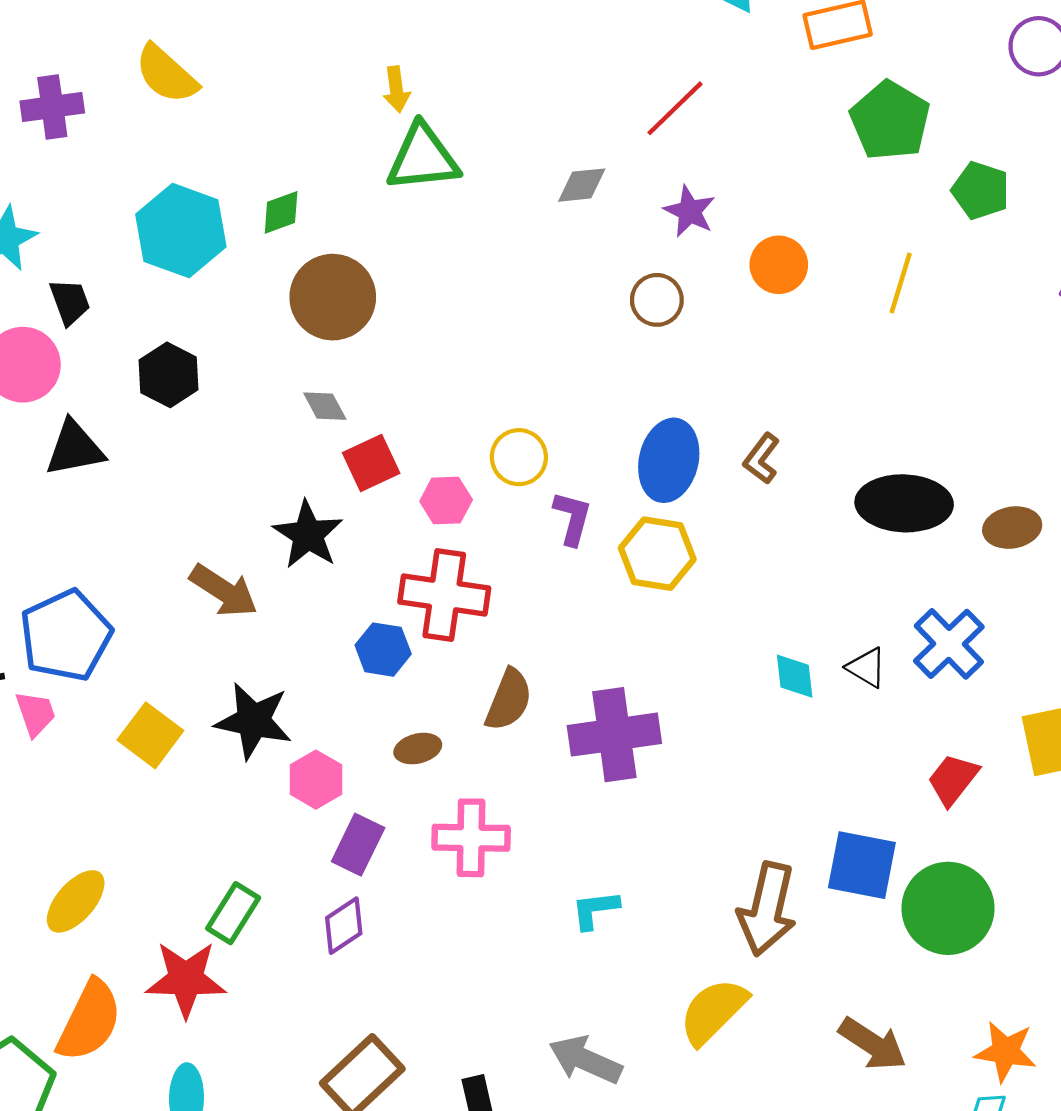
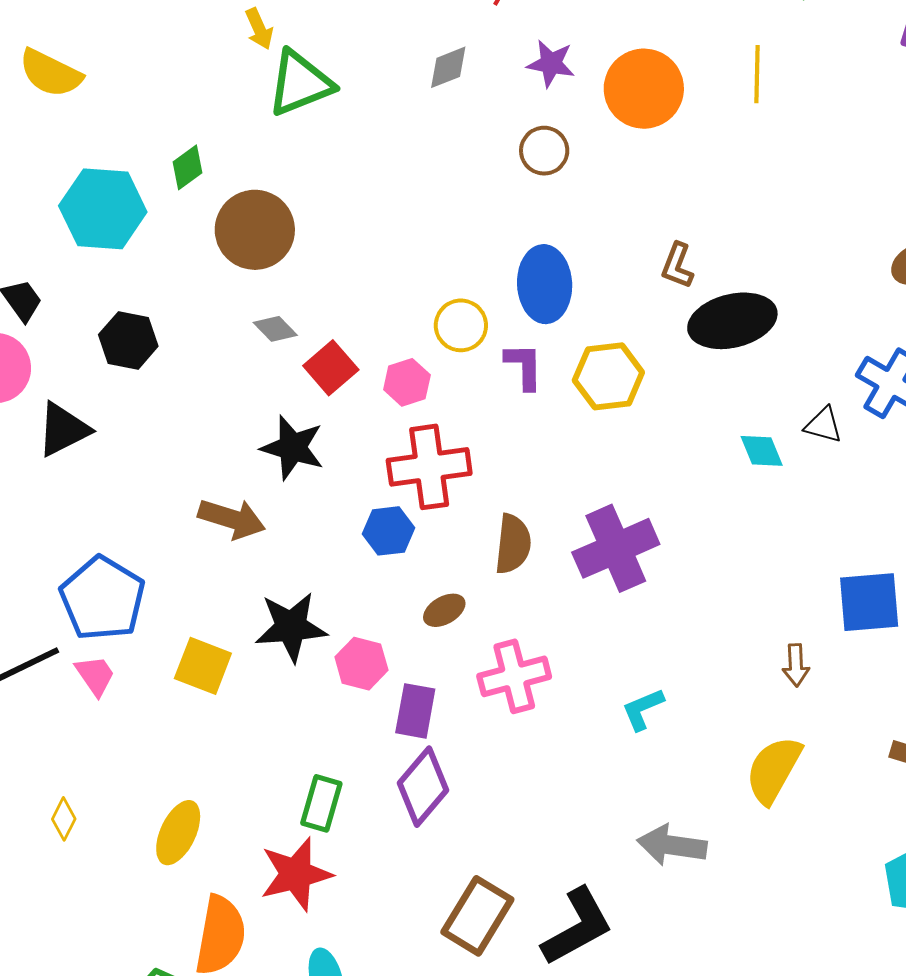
orange circle: (779, 265) -> (644, 89), size x1.5
blue ellipse: (669, 460) -> (545, 284), moved
black ellipse: (904, 503) -> (732, 321), moved
brown arrow: (767, 909) -> (796, 665), size x0.5
purple diamond: (344, 926) -> (423, 787), size x1.4

